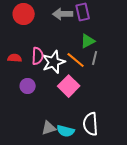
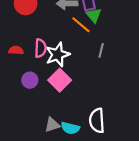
green triangle: (88, 41) -> (94, 15), moved, turned -42
orange line: (76, 60) -> (81, 25), moved
pink square: (69, 86) -> (60, 80), moved

